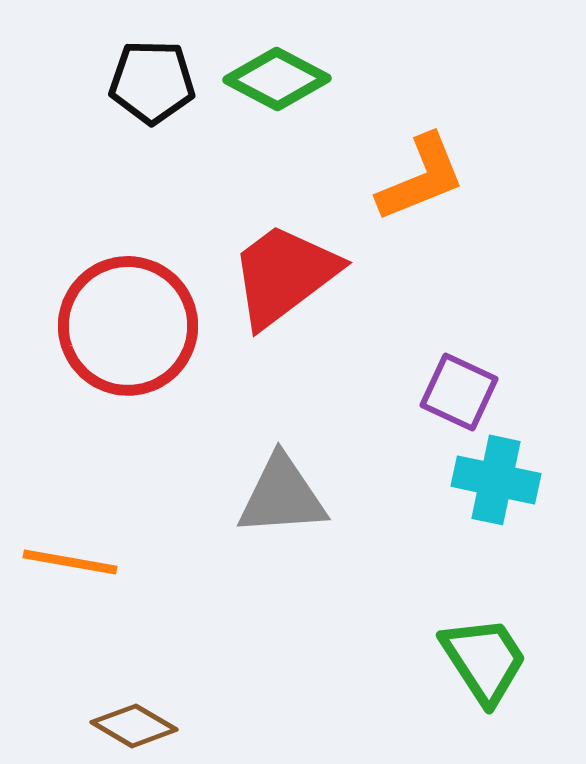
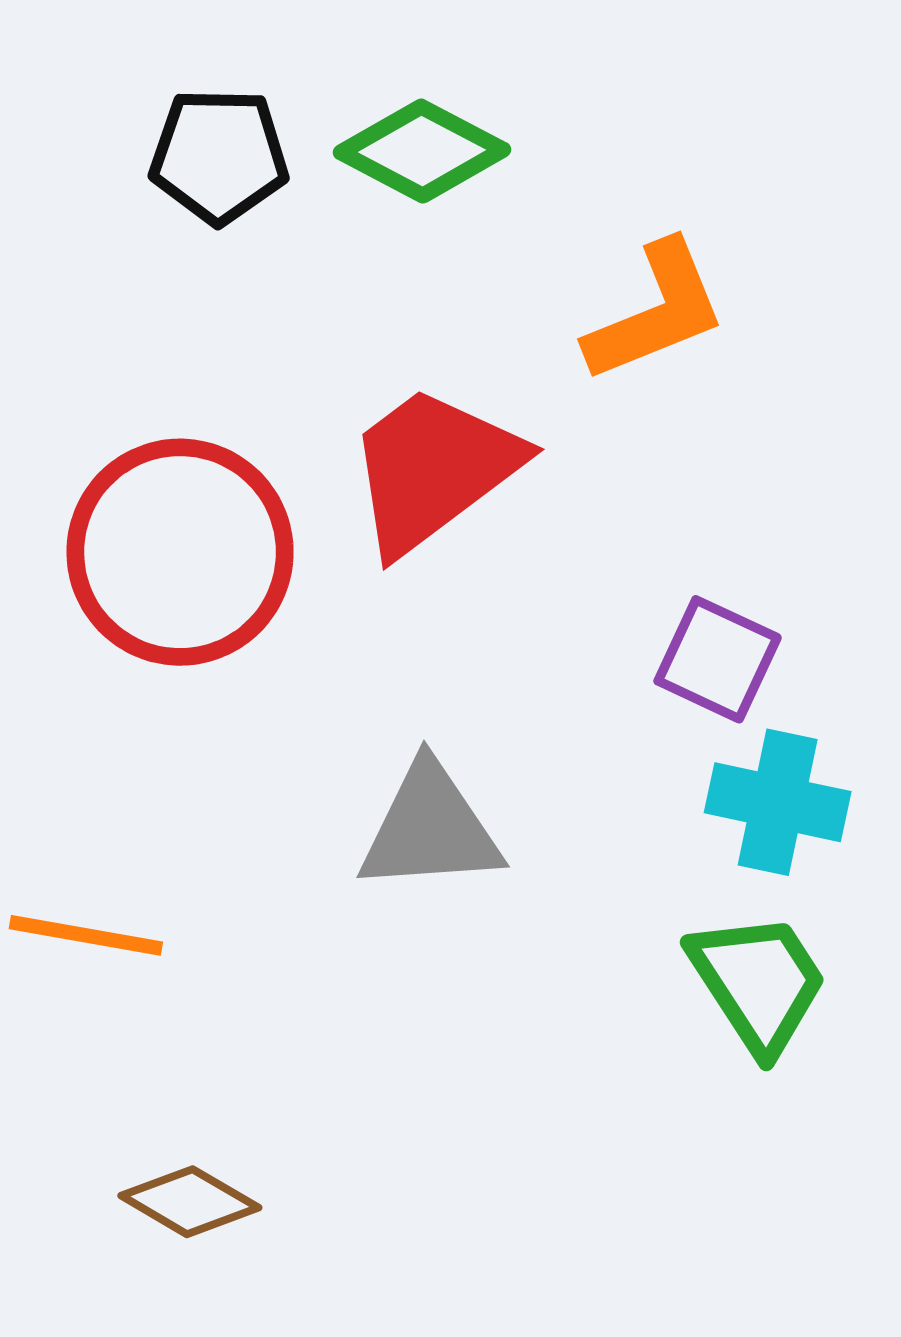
green trapezoid: (484, 660) -> (758, 982), moved

